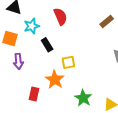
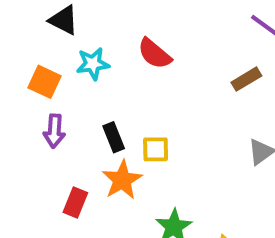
red semicircle: (60, 16) -> (154, 54), turned 144
black rectangle: (47, 45) -> (114, 137), moved

